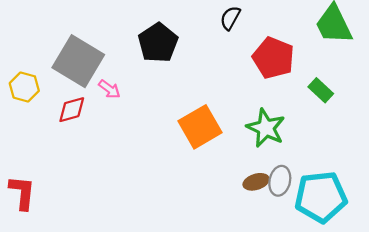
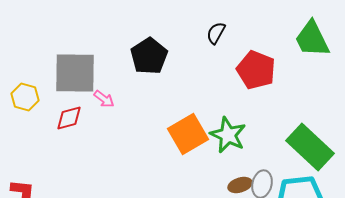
gray square: (78, 61) -> (75, 73), turned -30
green rectangle: (321, 90) -> (310, 147), moved, size x2.0
green star: (266, 128) -> (228, 135), moved

